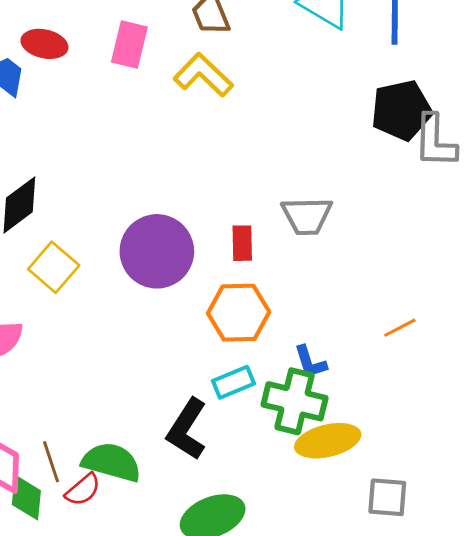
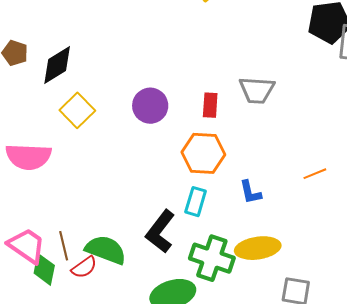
purple circle: (157, 251) -> (150, 106), size x0.7
cyan rectangle: (233, 382) -> (196, 202), turned -56
green cross: (295, 401) -> (212, 258), moved

